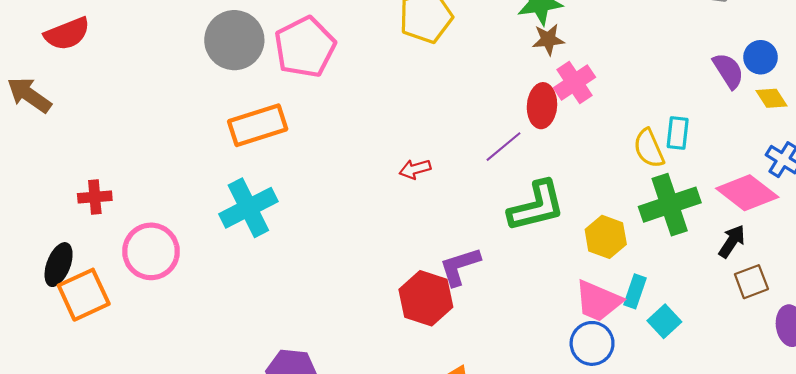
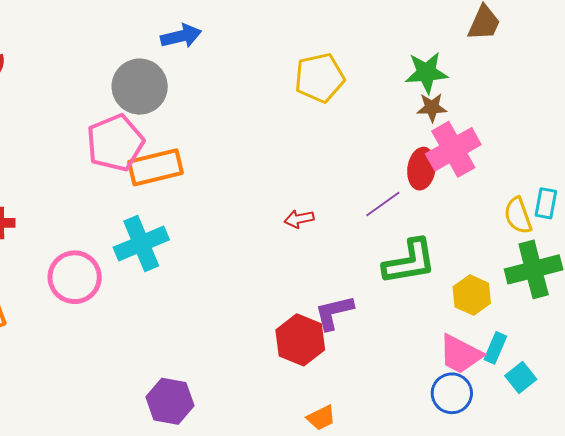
pink pentagon: (305, 47) -> (115, 143), moved
pink cross: (574, 83) -> (453, 149), size x1.4
pink circle: (151, 251) -> (75, 277), moved

